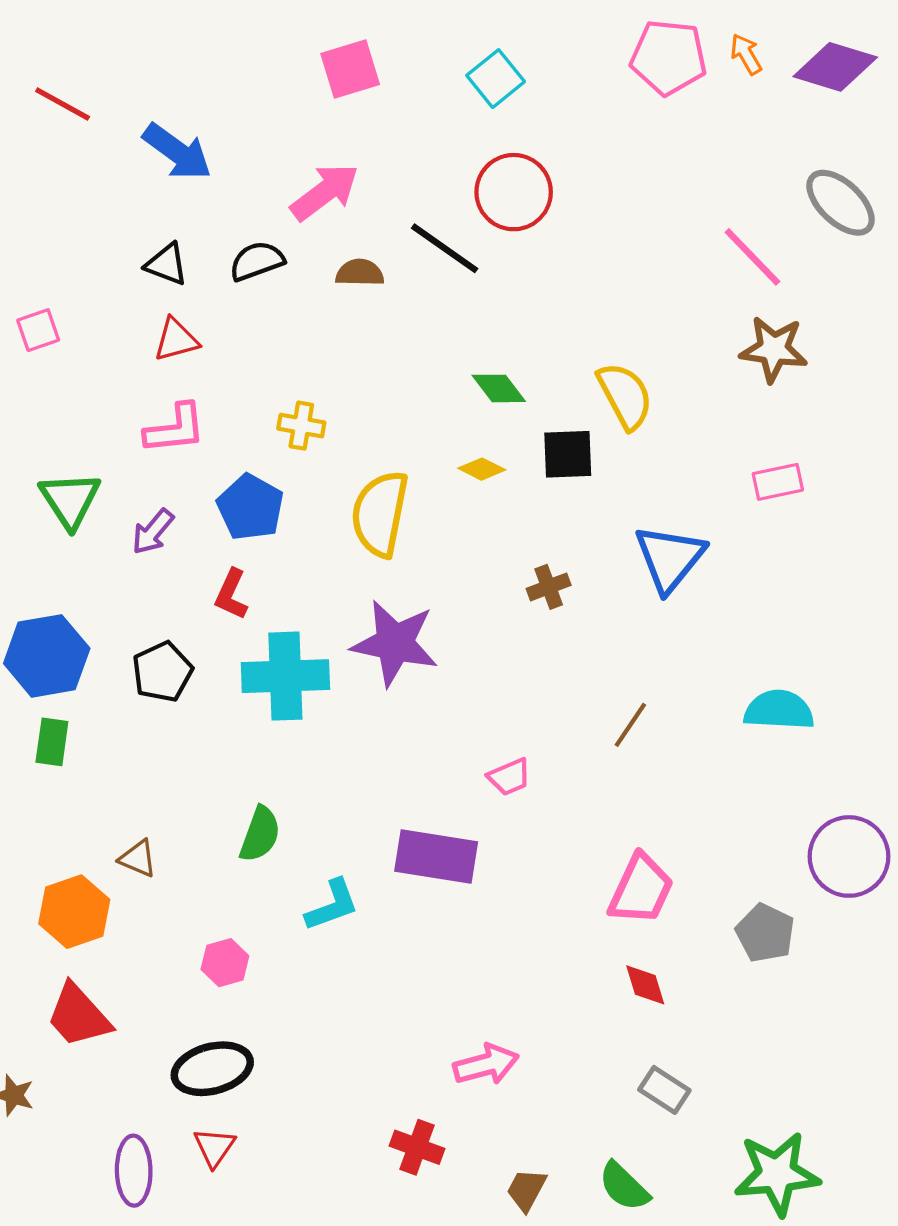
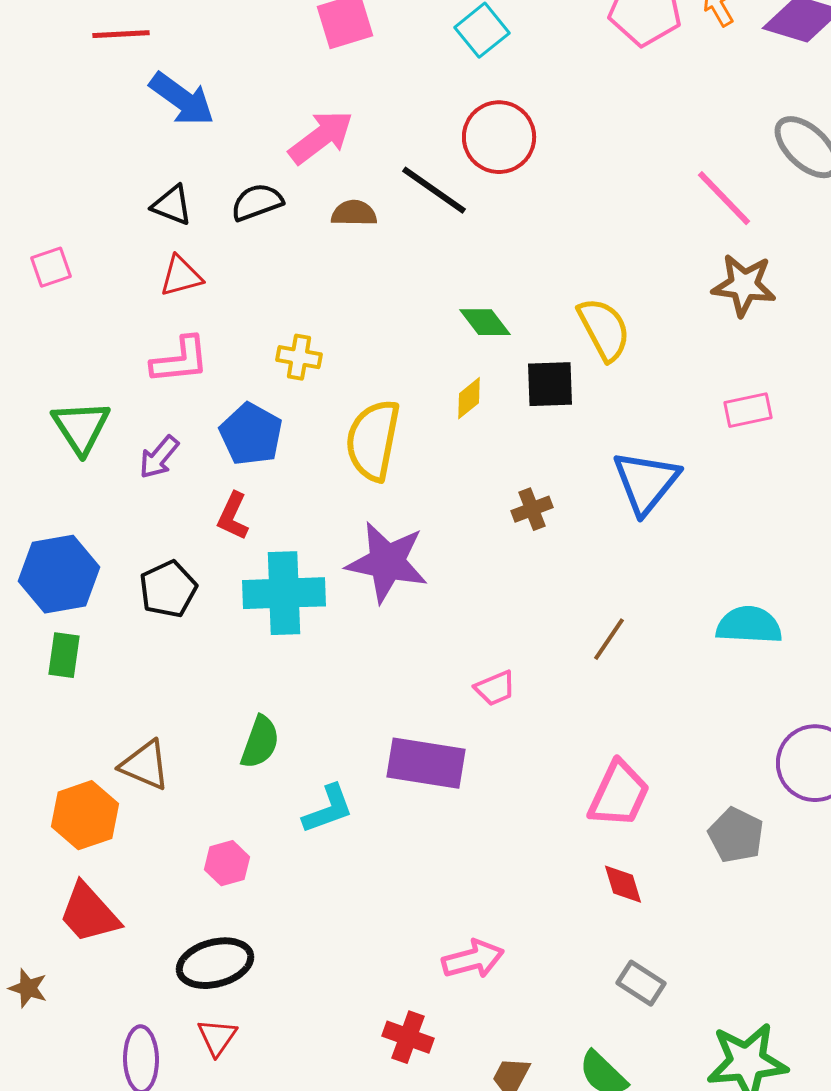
red line: (63, 104) -> (121, 34), moved, turned -32
yellow diamond: (482, 469) -> (469, 398), turned -66
brown triangle: (138, 859) -> (145, 765), size x1.4

